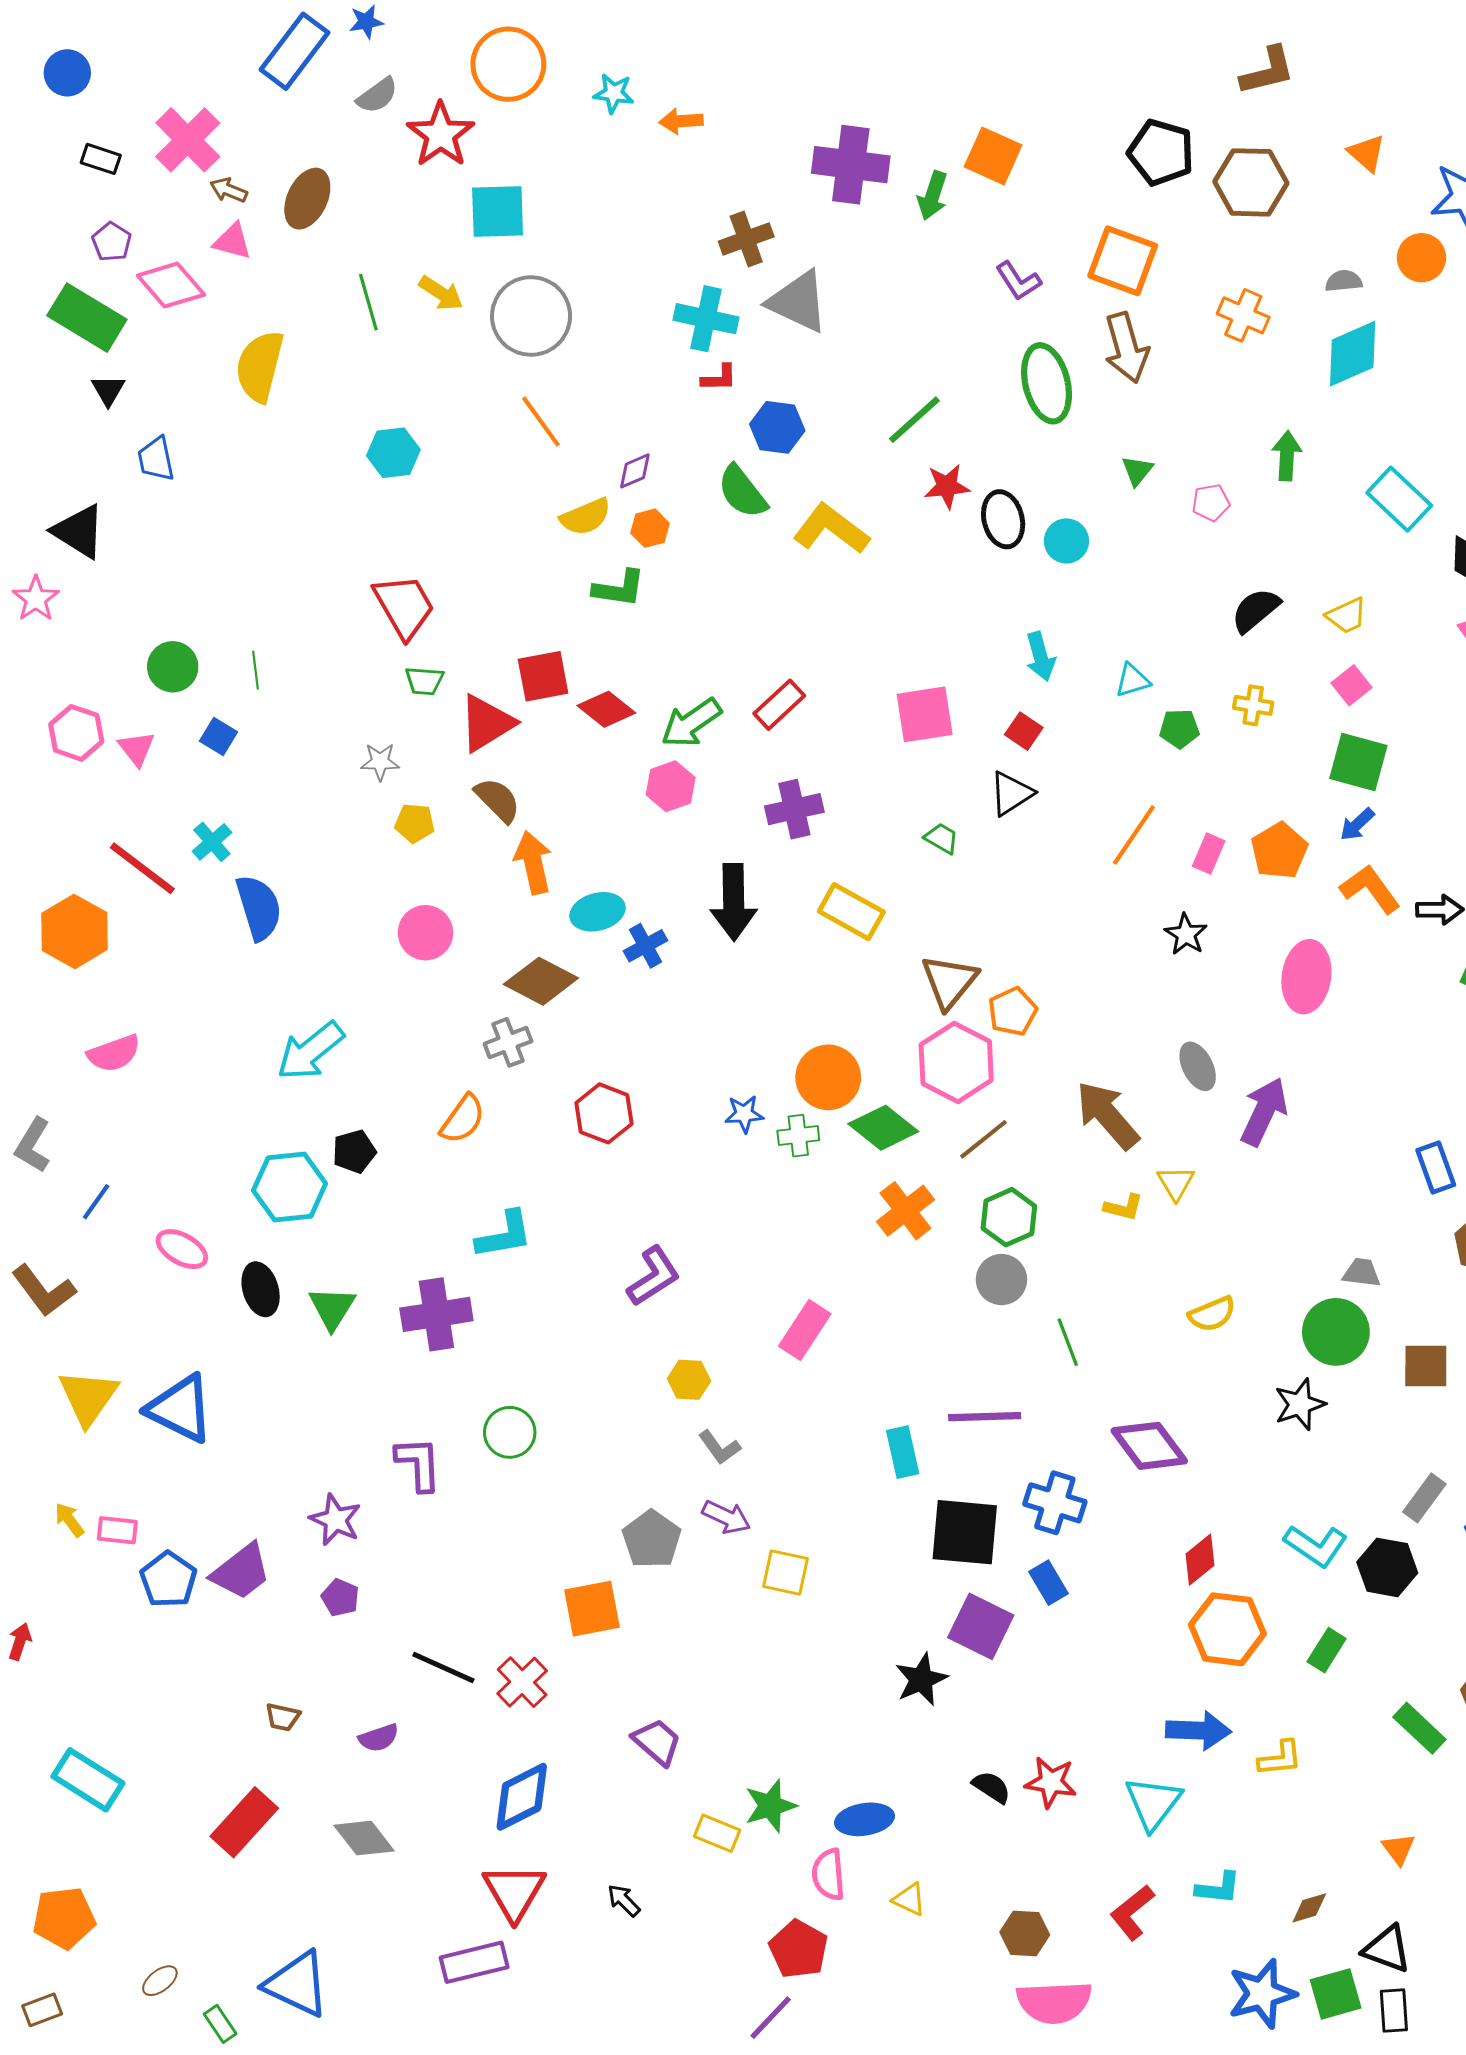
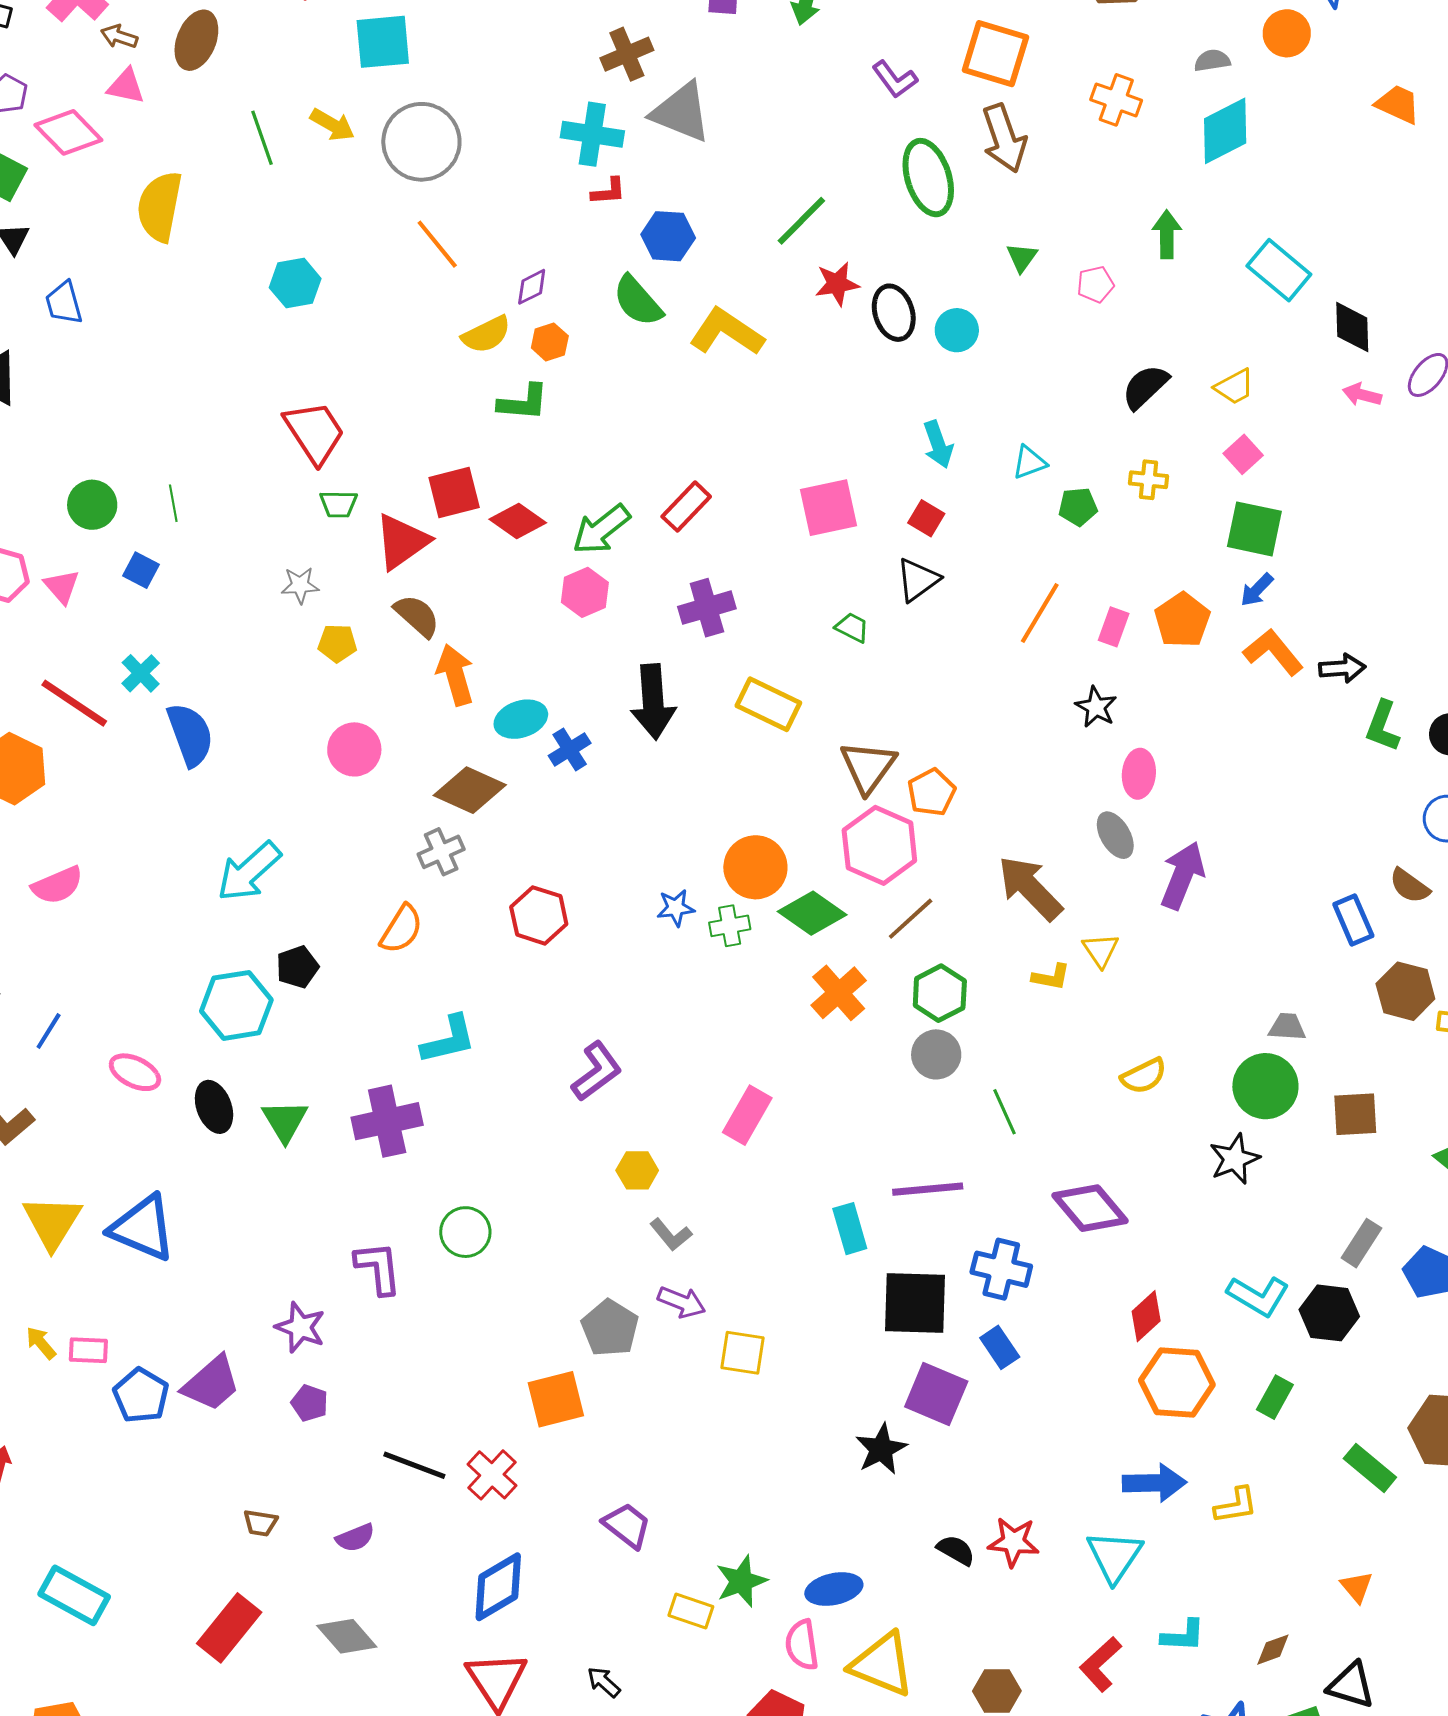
pink ellipse: (1306, 977) -> (1139, 774), moved, size x0.7
yellow triangle: (909, 1899) -> (882, 1664), size x2.0

